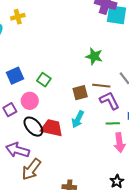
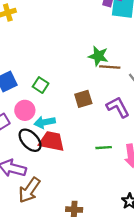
brown line: (101, 86) -> (110, 67), moved
cyan arrow: (78, 119) -> (45, 122), moved, turned 54
green line: (113, 123) -> (104, 148), moved

